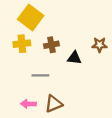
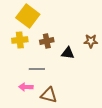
pink arrow: (28, 104) -> (26, 87), moved
brown triangle: (54, 104) -> (49, 95), turned 36

